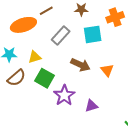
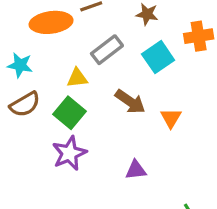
cyan square: (93, 34) -> (158, 57), turned -36
yellow triangle: (35, 57) -> (77, 78), moved
purple star: (64, 95) -> (69, 153), moved

